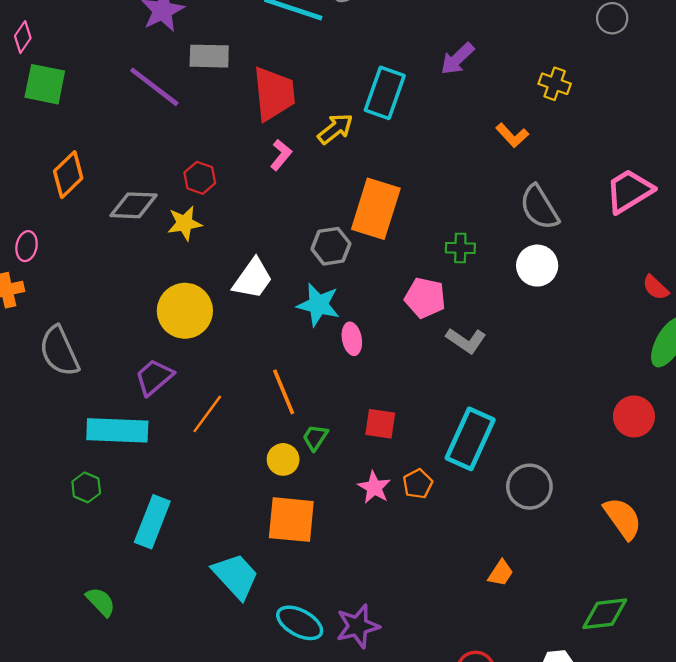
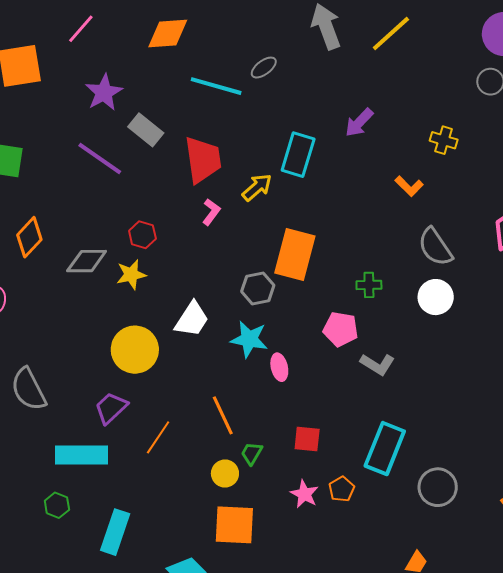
gray rectangle: (209, 56) -> (146, 130), turned 40

